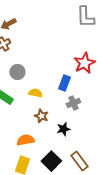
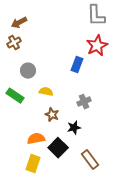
red star: (84, 63) -> (97, 46), moved
blue rectangle: (64, 83) -> (77, 65), moved
black square: (51, 161) -> (58, 148), moved

